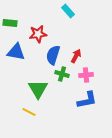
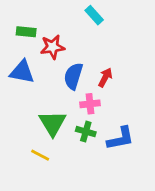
green rectangle: (10, 23) -> (26, 32), moved
green cross: (62, 74) -> (86, 132), moved
pink cross: (86, 75) -> (90, 104), moved

